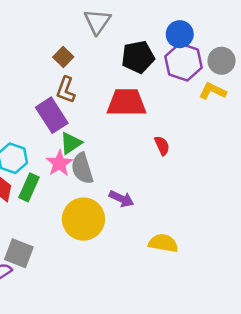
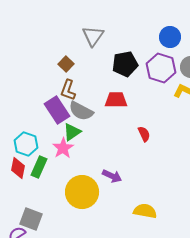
blue circle: (180, 34) -> (170, 37), moved
red trapezoid: (127, 103) -> (116, 100), size x0.7
gray semicircle: (82, 168) -> (81, 111), moved, turned -45

